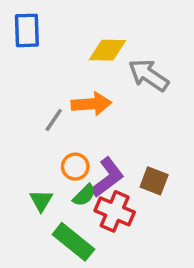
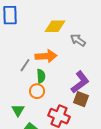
gray arrow: (149, 75) -> (78, 40), size x0.7
purple L-shape: (107, 177) -> (80, 82), moved
green semicircle: (84, 195) -> (41, 76), moved, turned -48

